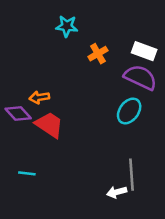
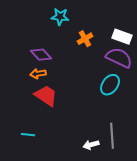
purple diamond: (18, 113) -> (41, 55), moved
white arrow: (117, 192) -> (91, 145), moved

